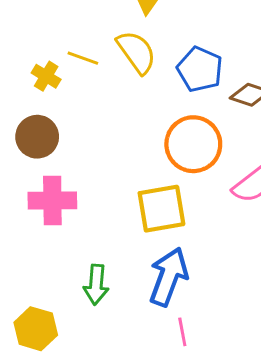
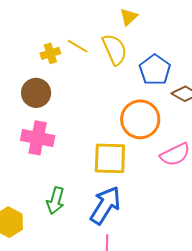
yellow cross: (46, 76) -> (50, 53), turned 30

